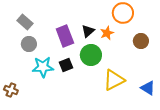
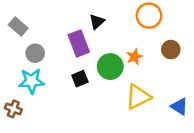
gray rectangle: (25, 22) -> (18, 27), moved
black triangle: (88, 31) -> (97, 22), moved
orange star: (107, 33) -> (134, 57), moved
cyan star: (43, 67) -> (31, 81), moved

